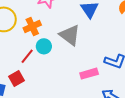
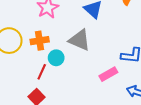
orange cross: (32, 26) -> (40, 41), turned 30

